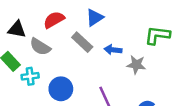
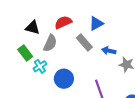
gray semicircle: (40, 47) -> (50, 43), turned -102
cyan cross: (30, 76) -> (40, 66), turned -32

